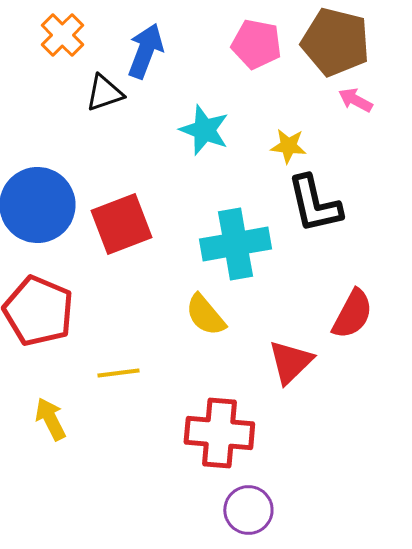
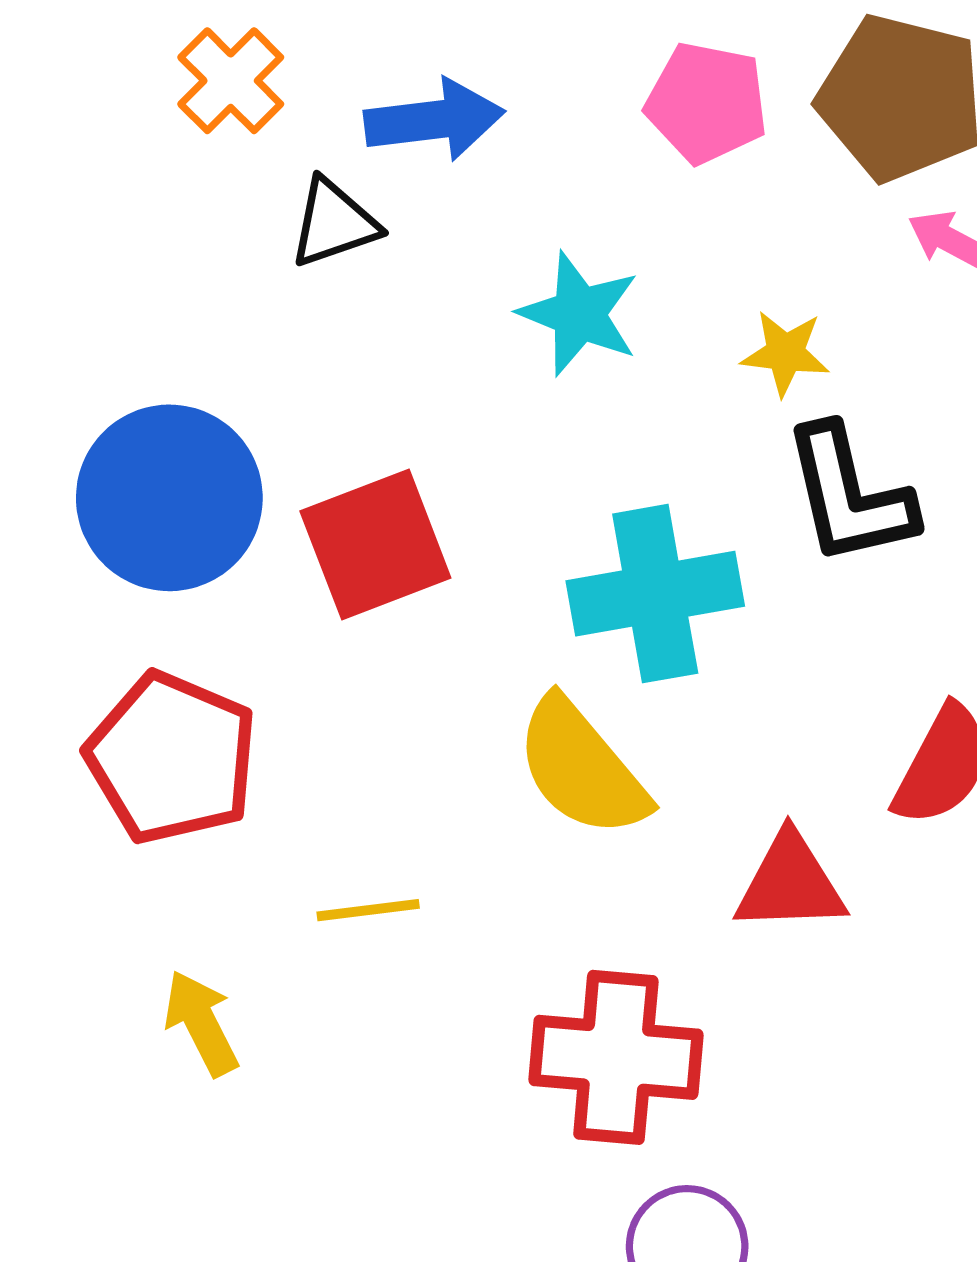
blue arrow: (145, 51) -> (434, 120), turned 62
yellow semicircle: (205, 315) -> (582, 768), size x1.4
red triangle: (290, 362) -> (790, 883), turned 42

